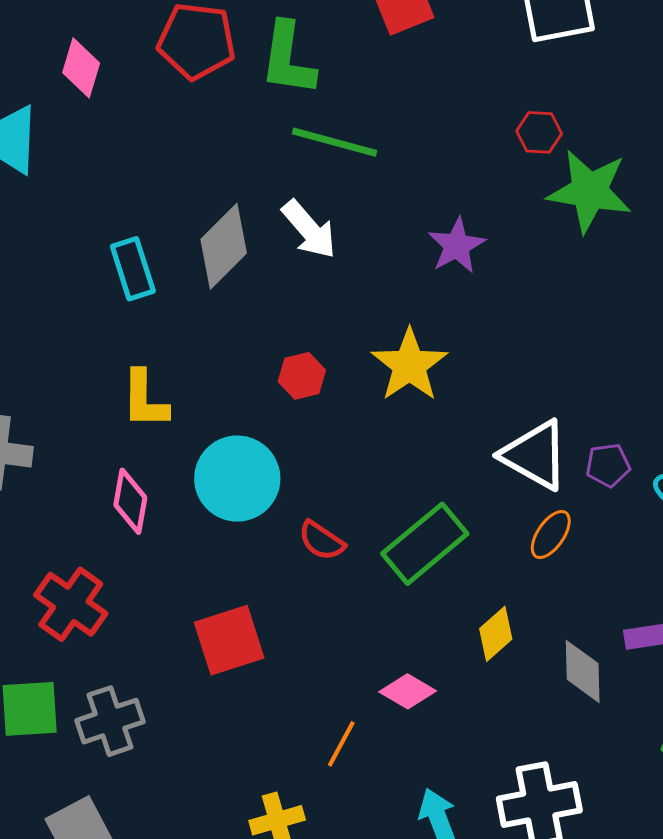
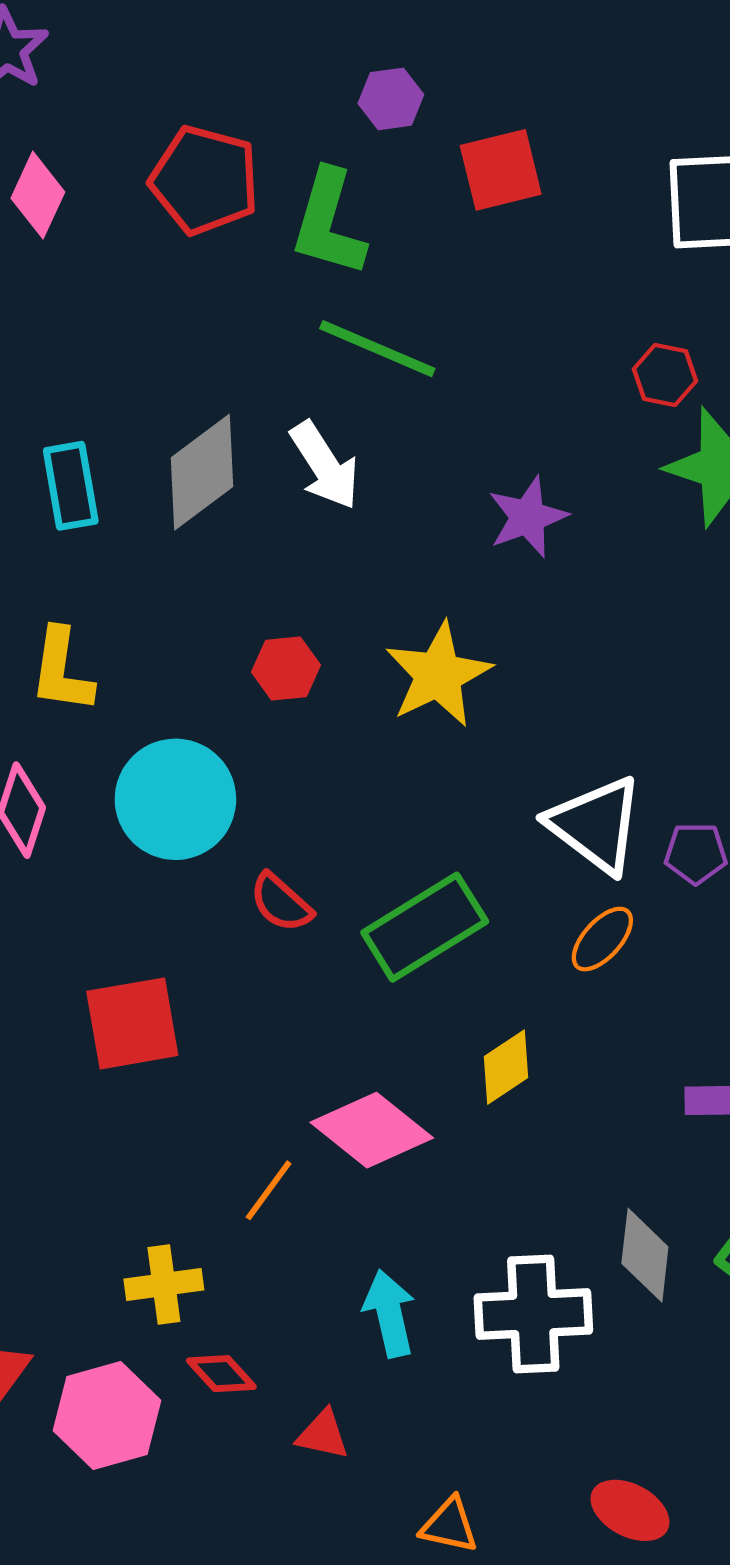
gray diamond: (583, 671) -> (645, 1255), moved
pink diamond: (408, 691) -> (372, 1130), size x1.5

